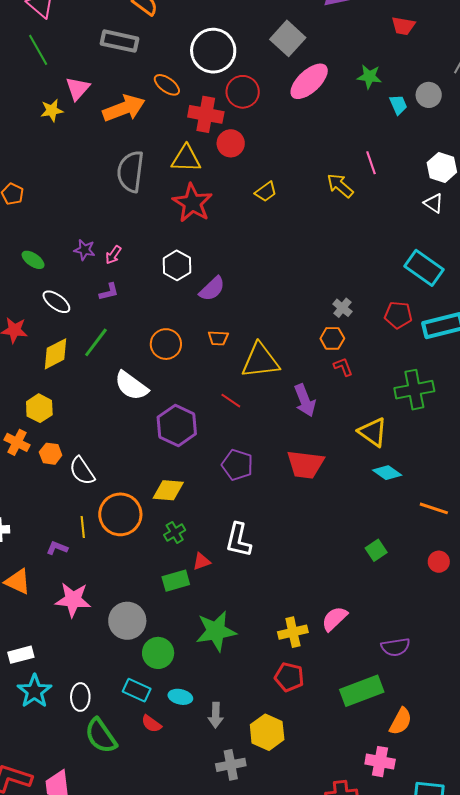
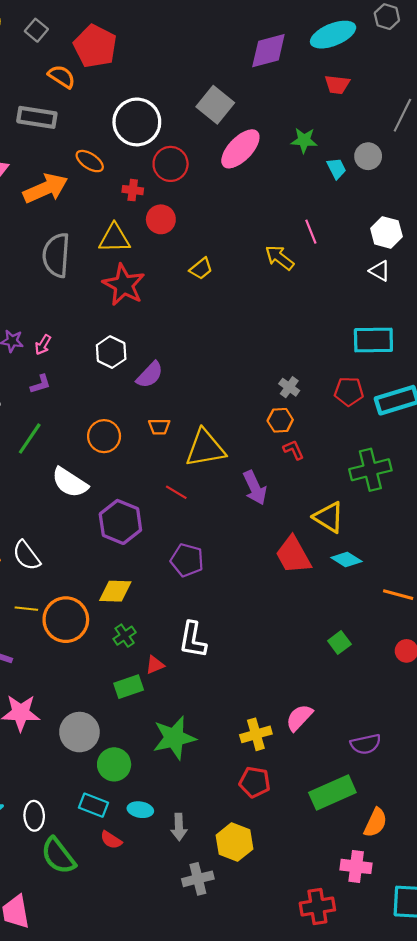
red cross: (206, 114) -> (133, 190), size x0.6
cyan rectangle: (424, 268) -> (373, 340), turned -33
red trapezoid: (305, 464) -> (293, 555), moved, turned 57
white semicircle: (82, 471) -> (26, 555), moved
yellow line: (83, 527) -> (26, 609), moved, turned -75

